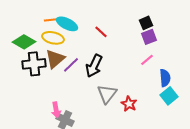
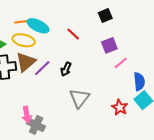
black square: (146, 23) -> (105, 15), moved
purple square: (149, 37) -> (109, 45), moved
black arrow: (94, 66) -> (66, 69), size x0.6
red star: (129, 104) -> (120, 107), moved

